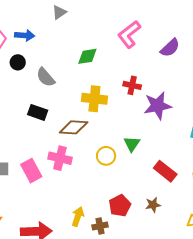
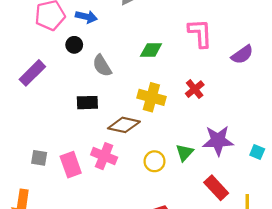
pink L-shape: (129, 34) -> (200, 33), turned 116
red cross: (132, 85) -> (195, 89), turned 30
purple star: (158, 106) -> (218, 141), moved
black rectangle: (38, 112) -> (87, 103), turned -30

